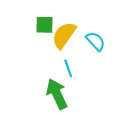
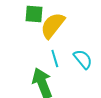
cyan semicircle: (95, 41) -> (83, 59), moved

